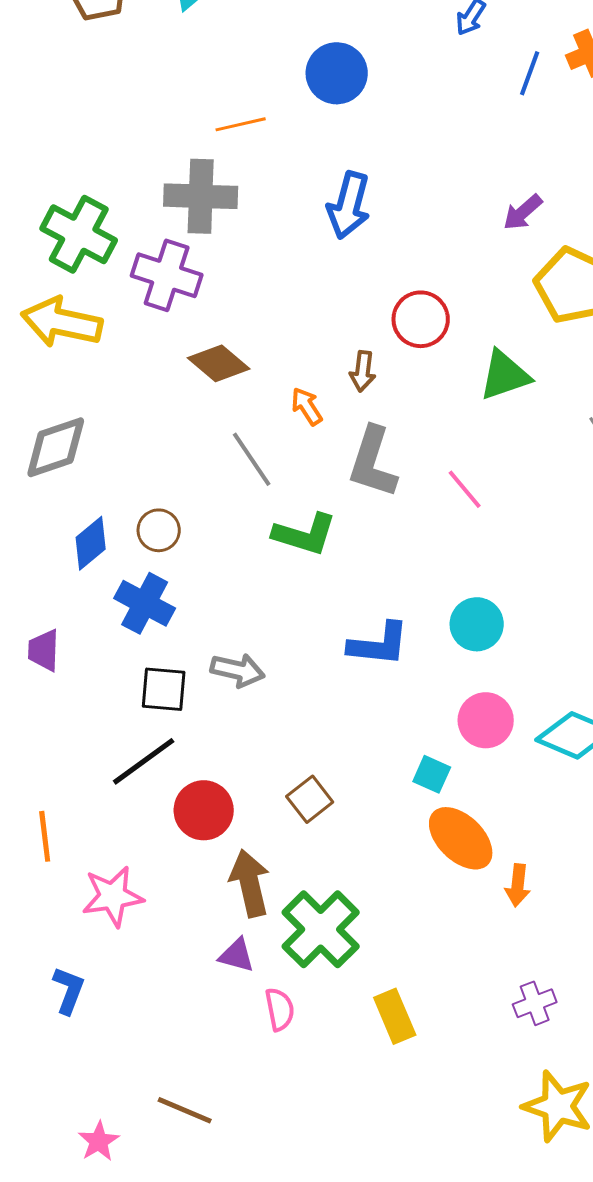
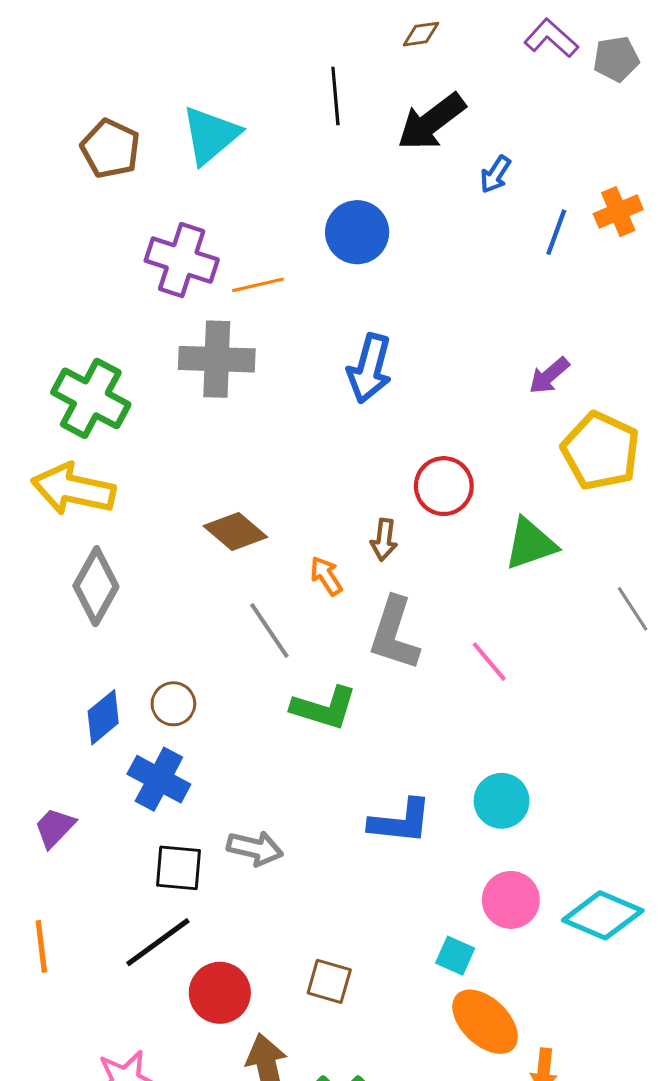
purple cross: (167, 275) -> (182, 260), moved
gray diamond: (56, 447) -> (96, 586), moved, turned -42
purple trapezoid: (44, 650) -> (55, 828), turned 42
brown square: (310, 799) -> (329, 981), turned -36
orange line: (45, 836) -> (41, 946), moved

